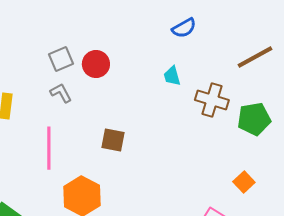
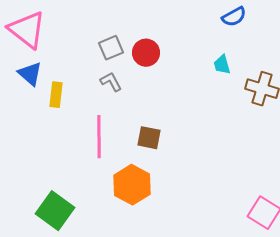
brown square: (113, 140) -> (149, 138), moved

